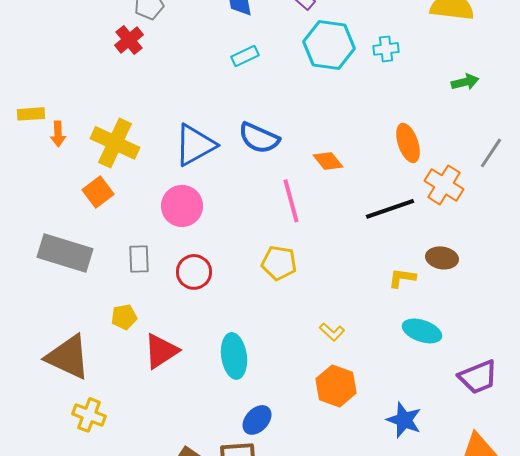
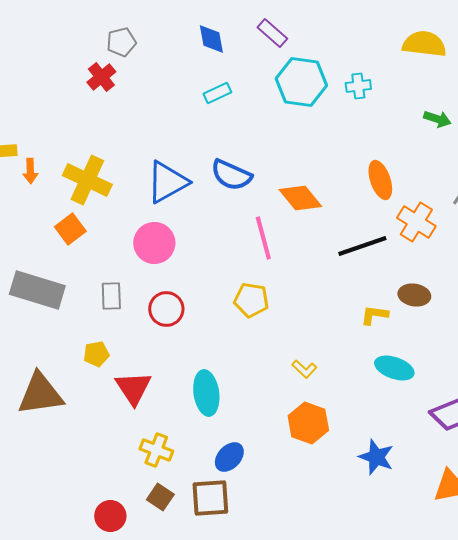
green arrow: (465, 82) -> (437, 119), turned 32
orange diamond: (328, 161) -> (300, 198), size x1.4
red triangle: (161, 351) -> (133, 388), turned -30
brown triangle: (68, 357) -> (40, 394), turned -33
yellow cross: (89, 415) -> (156, 450), moved

